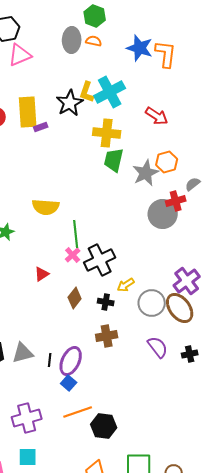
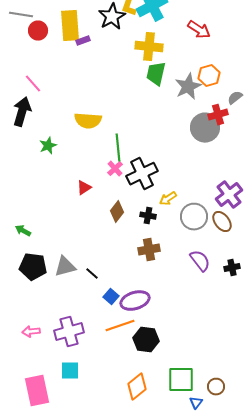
brown ellipse: (180, 308) -> (222, 222), size x0.7
black line: (50, 360) -> (92, 274), turned -56
purple ellipse: (71, 361) -> (135, 301), moved, turned 48

